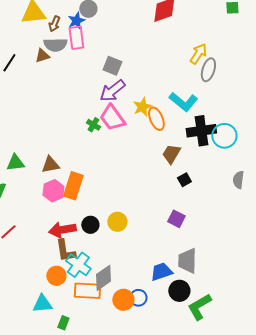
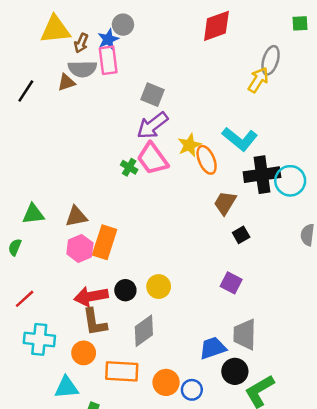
gray ellipse: (208, 70) -> (271, 60), moved
cyan cross: (78, 265) -> (39, 339), moved, turned -30
gray diamond: (103, 278) -> (144, 331), moved
blue circle: (138, 298) -> (192, 390), moved

